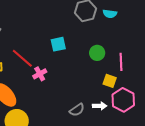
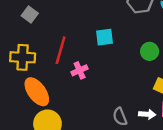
red line: (22, 58) -> (61, 50), turned 60
gray semicircle: (77, 110) -> (120, 117), turned 98

